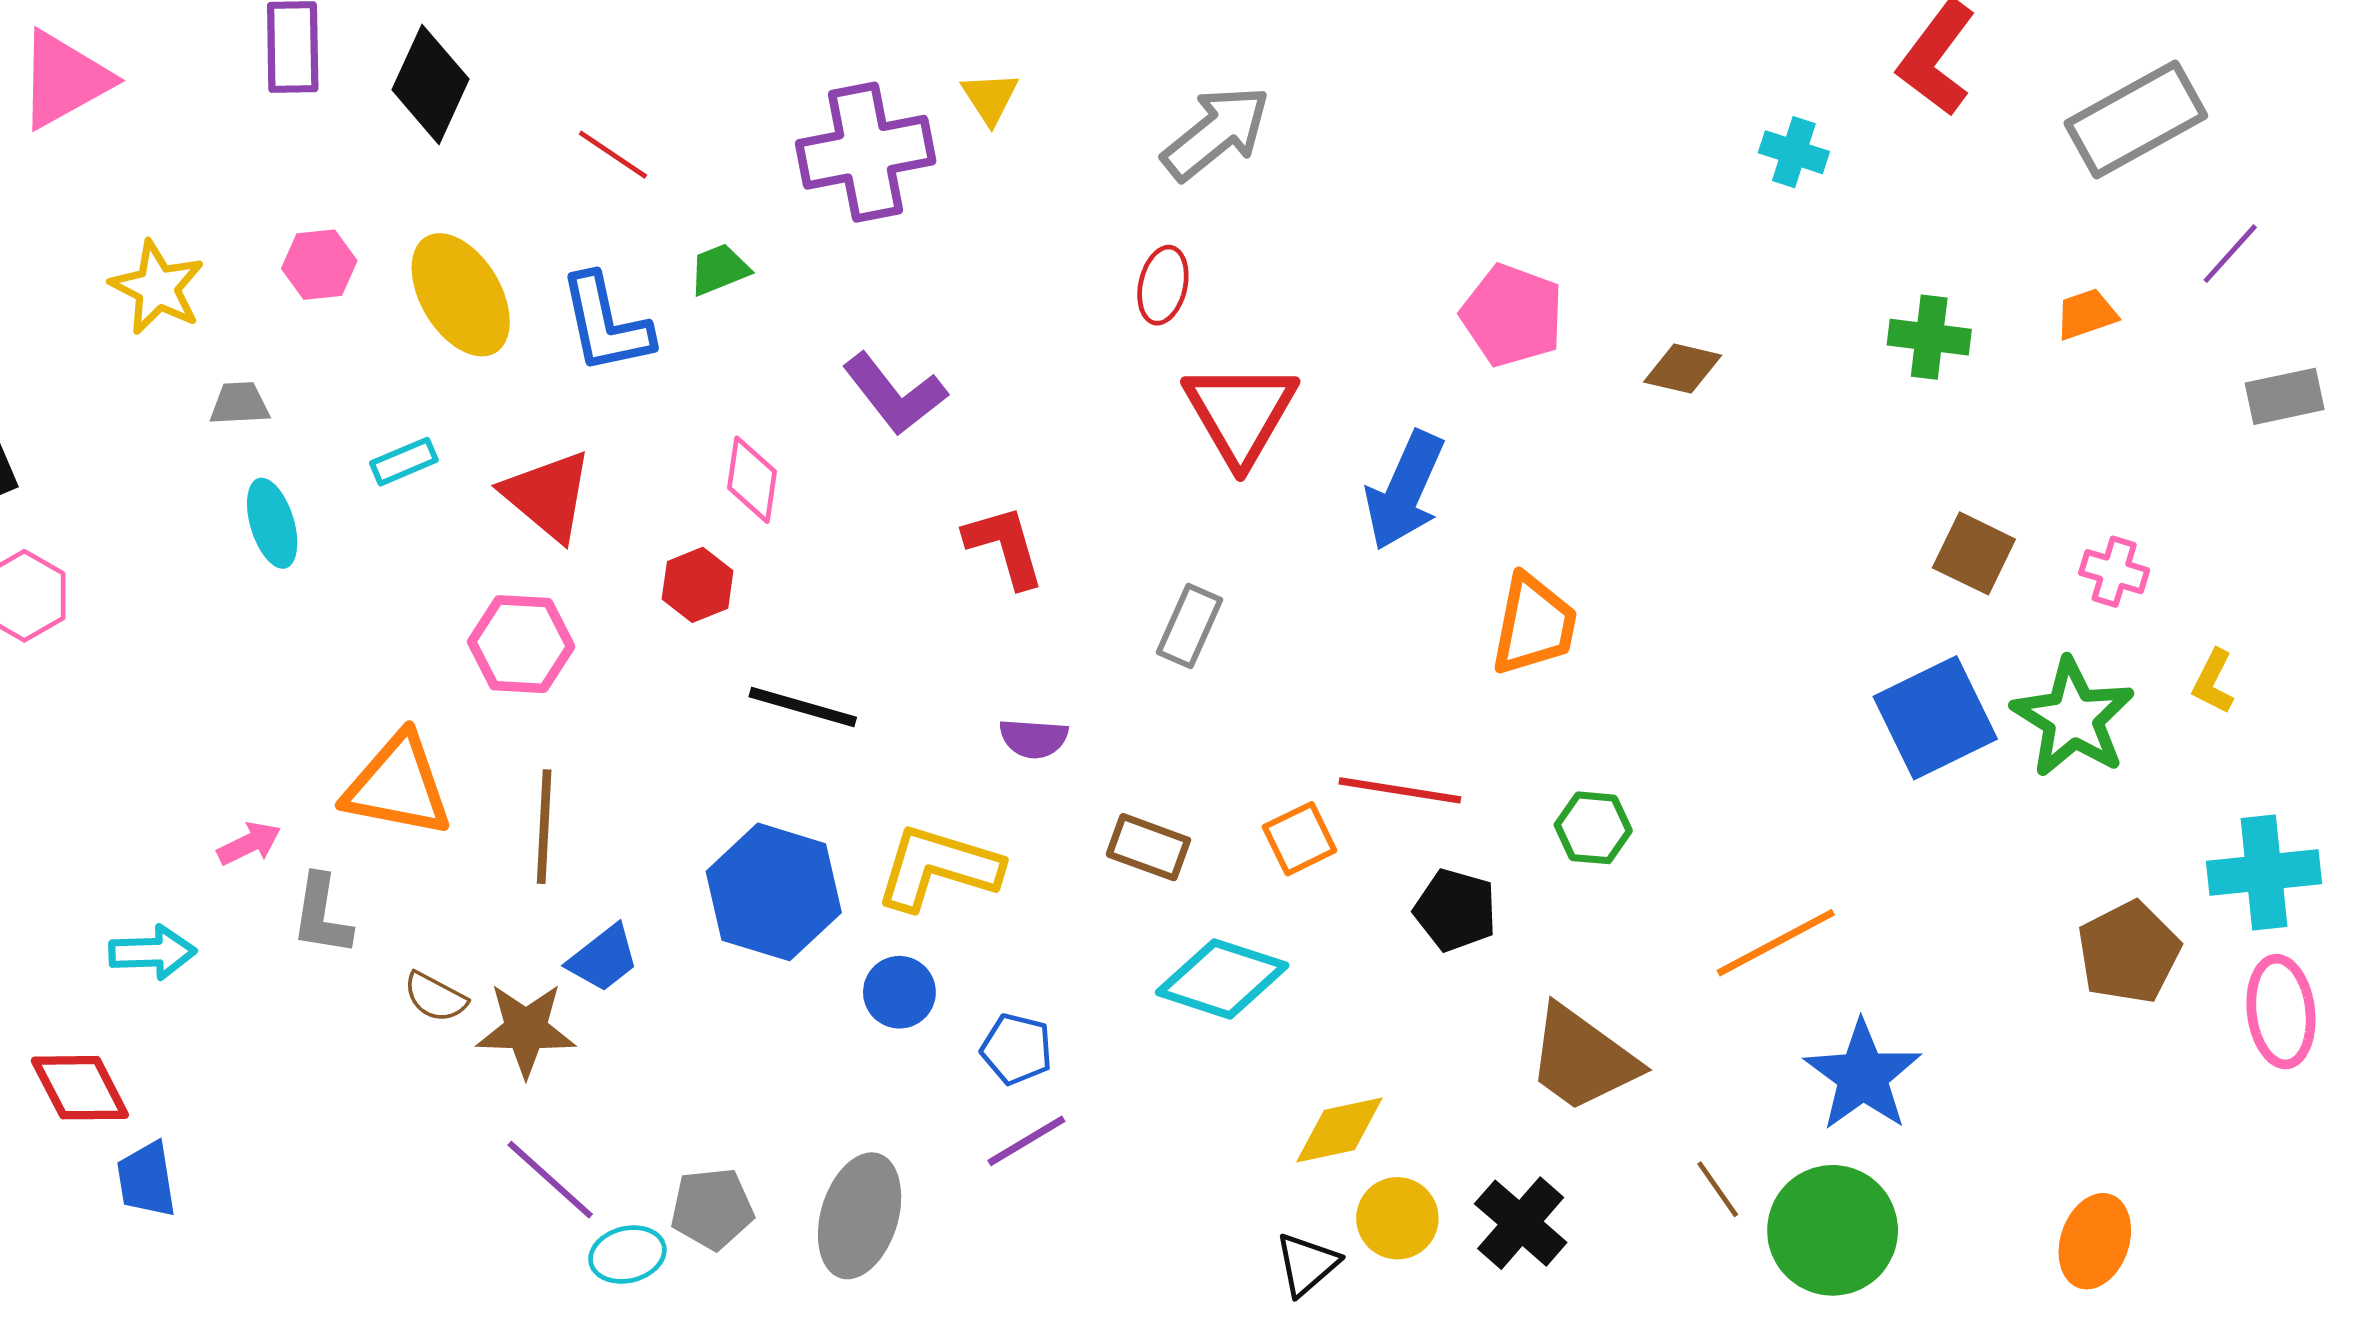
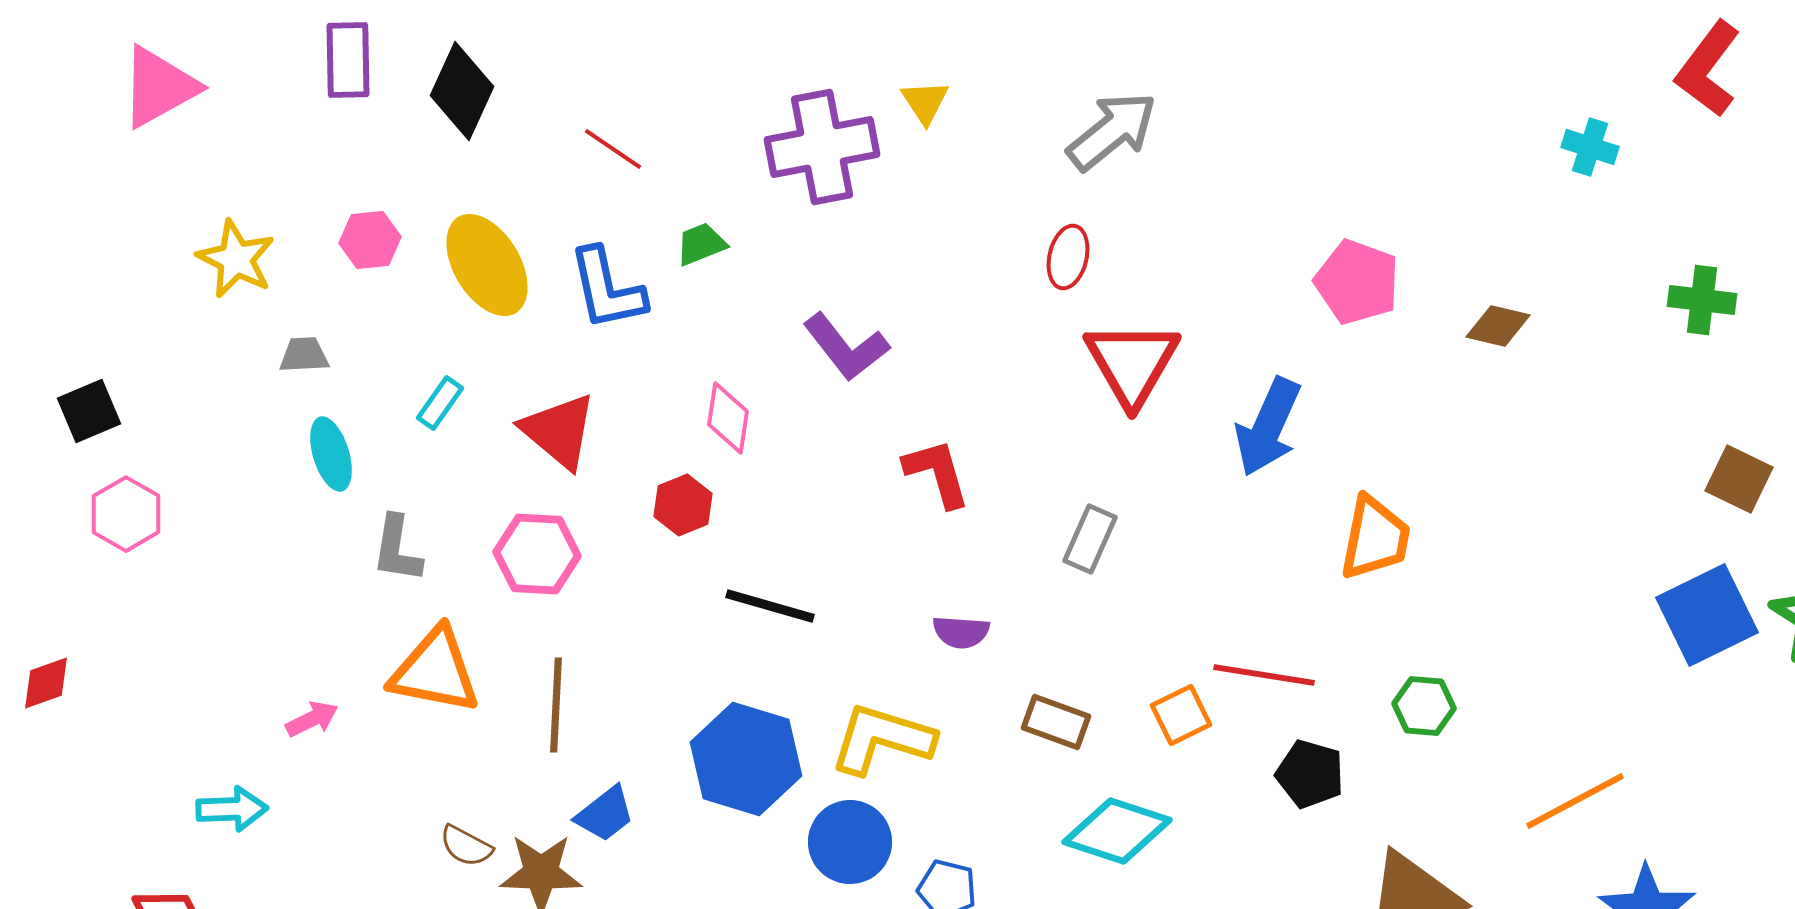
cyan rectangle: (404, 462) -> (440, 403), turned -32
gray L-shape: (322, 915) -> (397, 549), moved
blue circle: (899, 992) -> (850, 842), size x1.4

